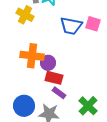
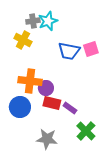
pink square: (93, 24) -> (91, 49), turned -35
purple rectangle: (59, 93) -> (70, 108), moved
blue circle: (24, 106) -> (20, 107), moved

